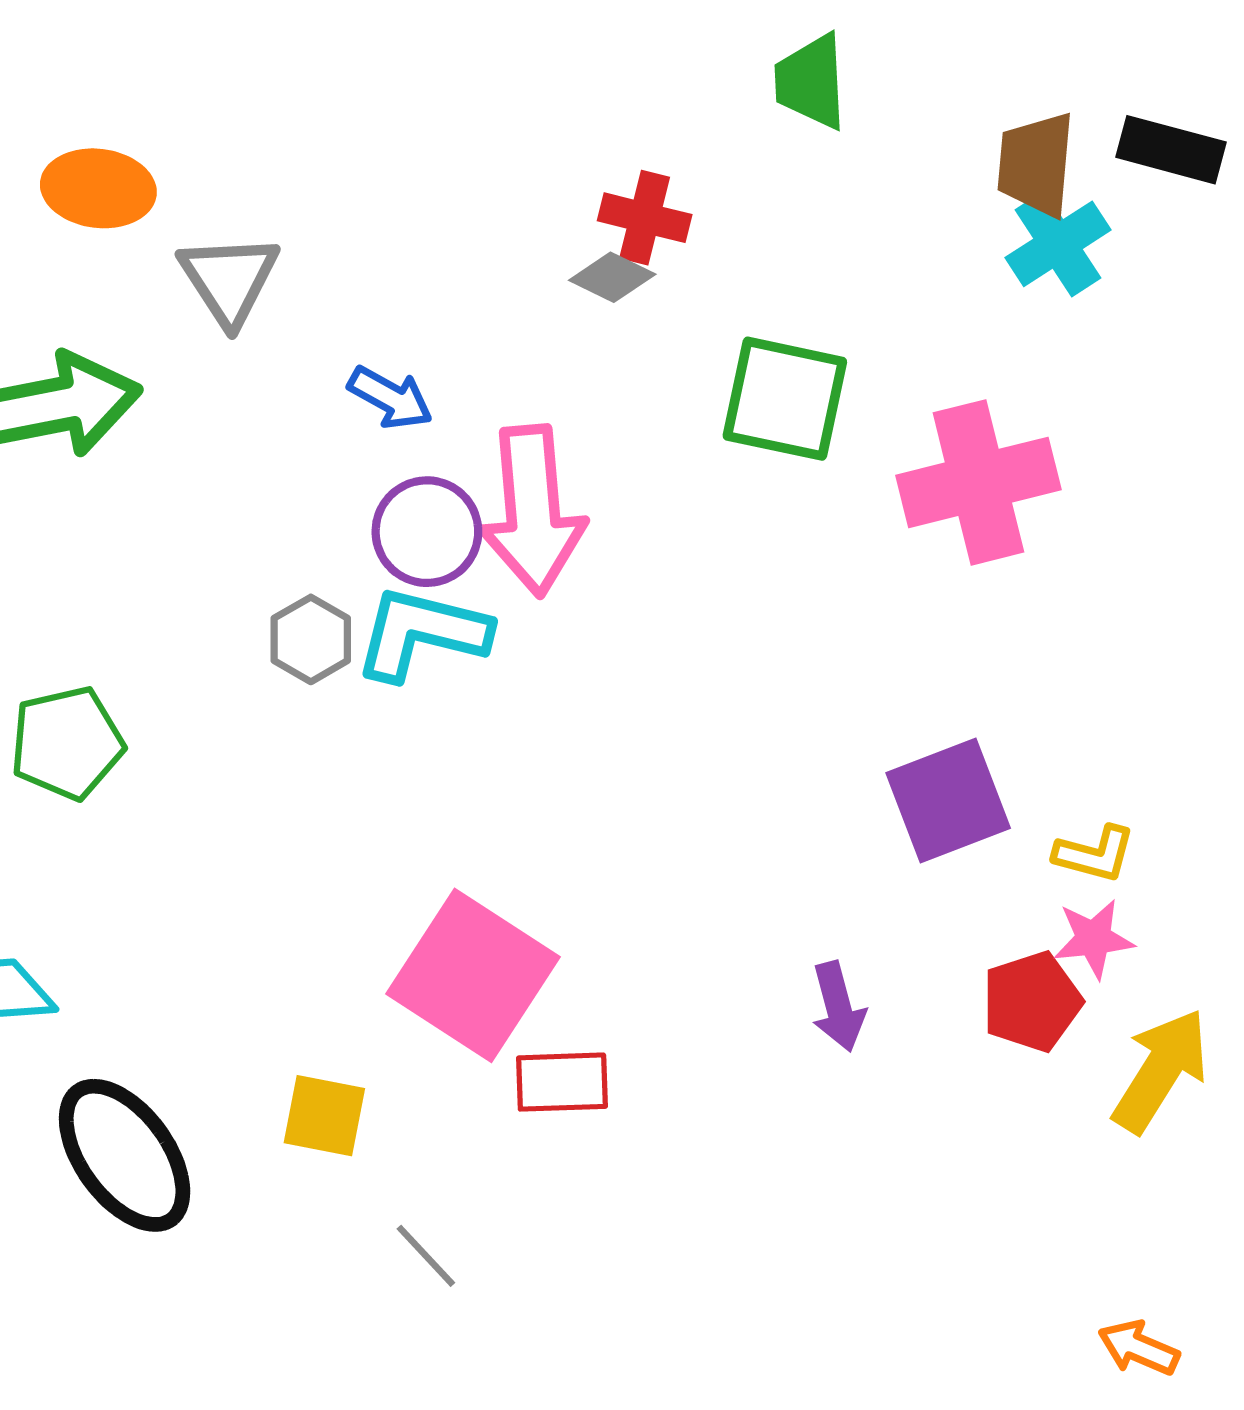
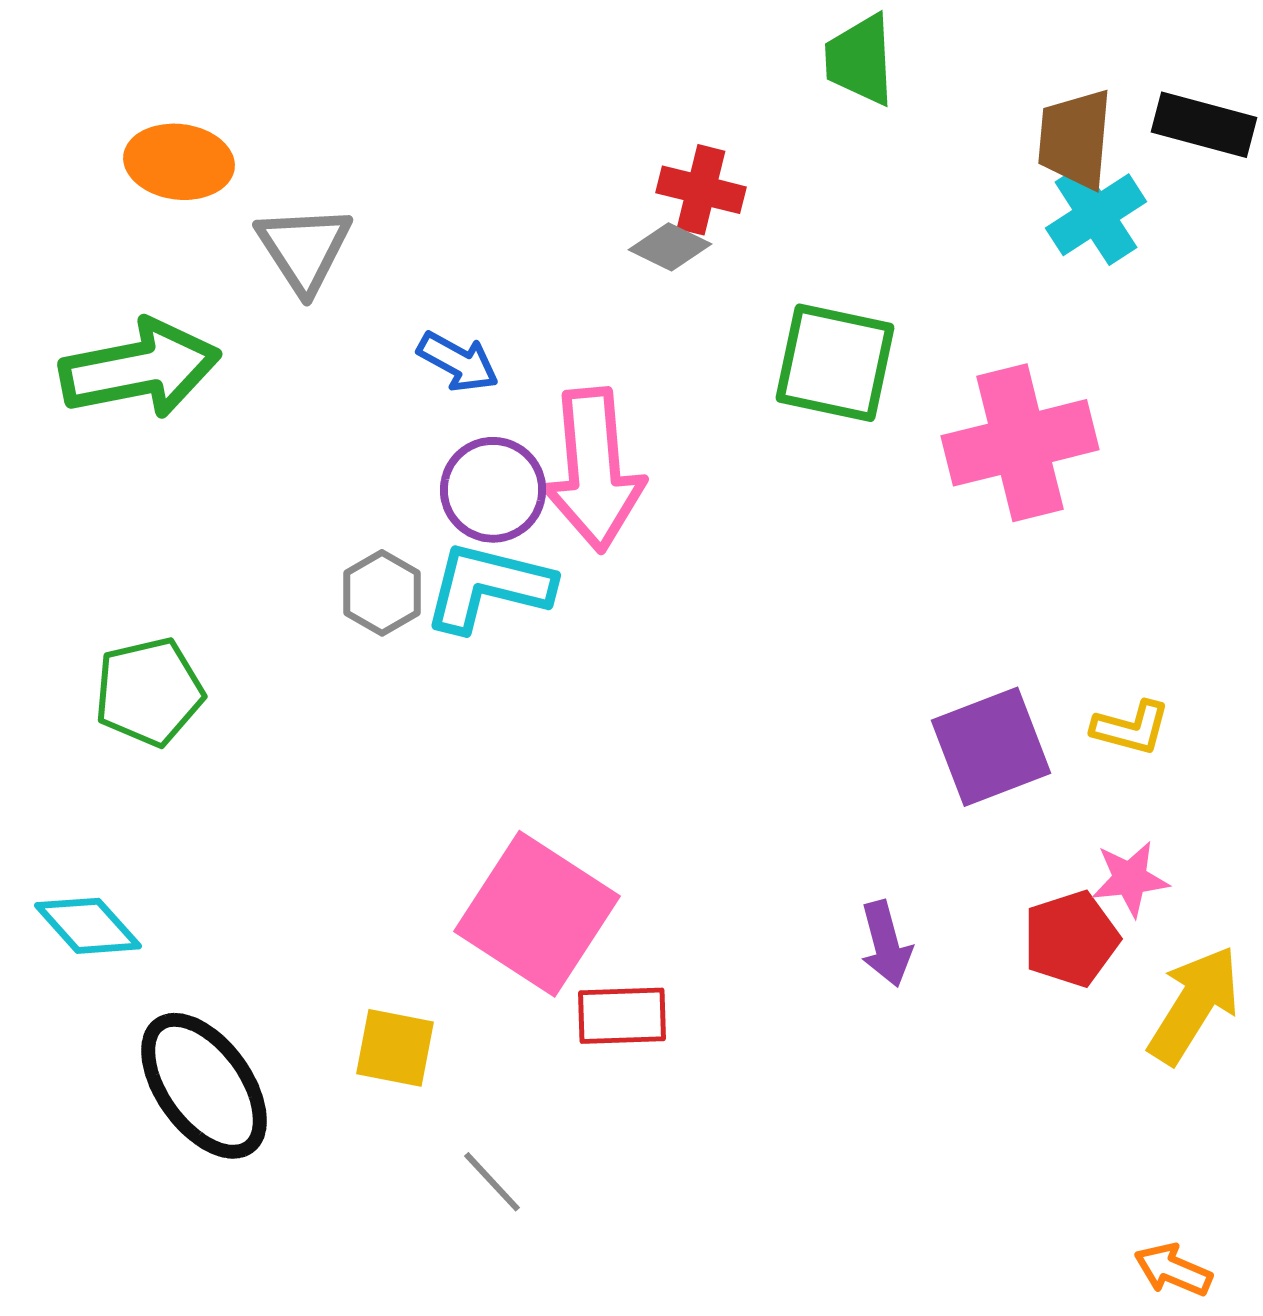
yellow L-shape: (1095, 854) -> (1131, 728), moved

